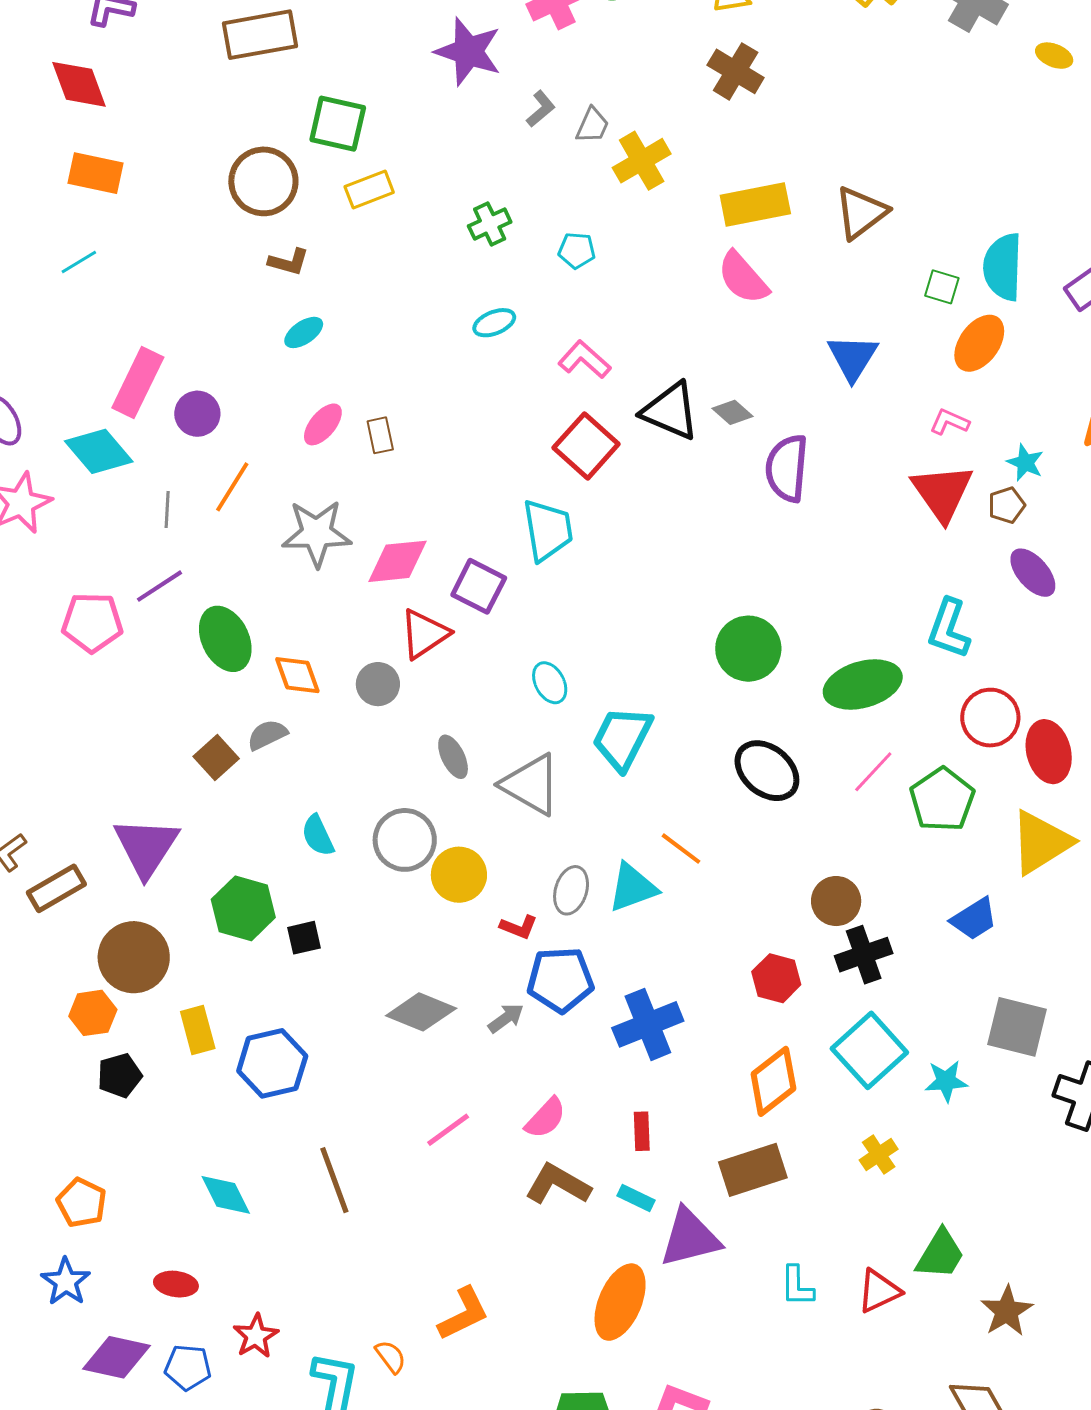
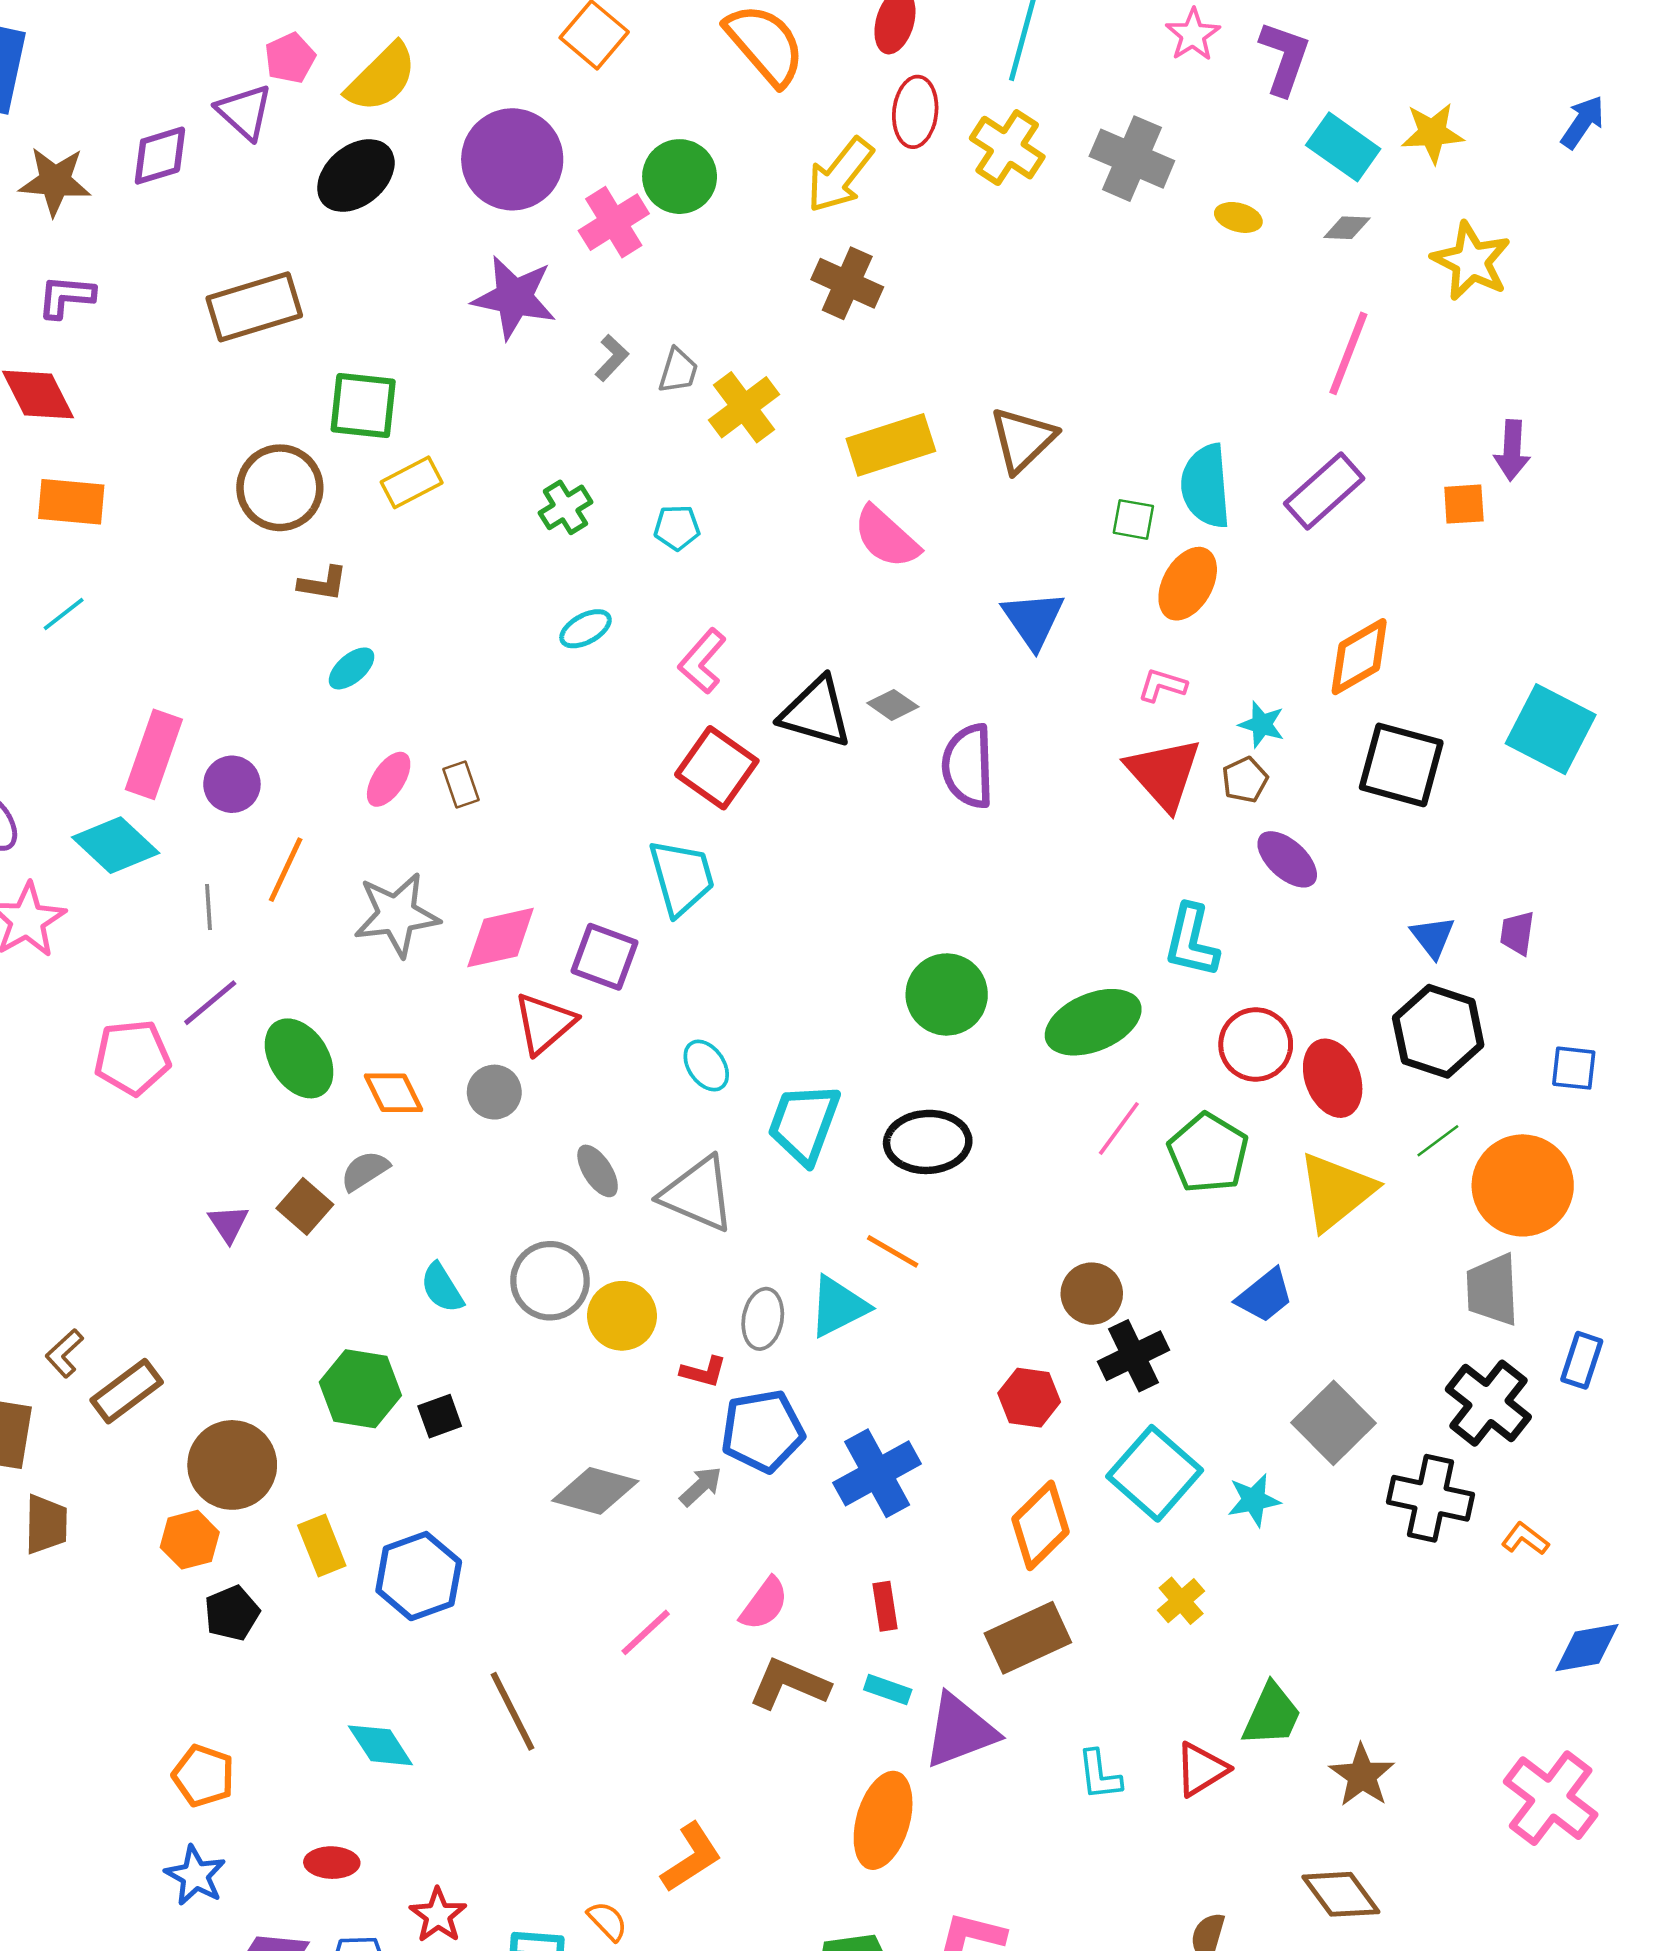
pink L-shape: (584, 360) -> (702, 661), turned -84
black ellipse: (767, 771) -> (928, 1142), moved, turned -36
purple triangle: (146, 847) -> (228, 1224), moved, size x0.5
gray square: (1017, 1027) -> (1334, 1423), turned 38

